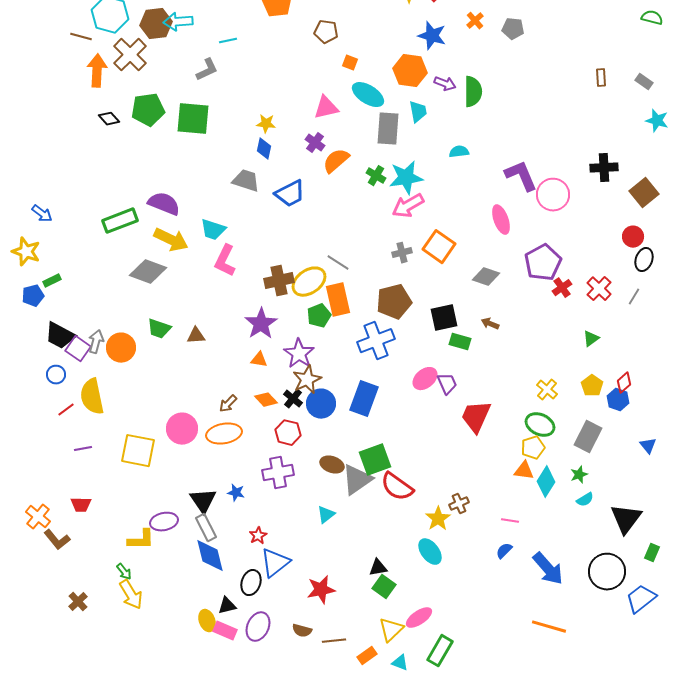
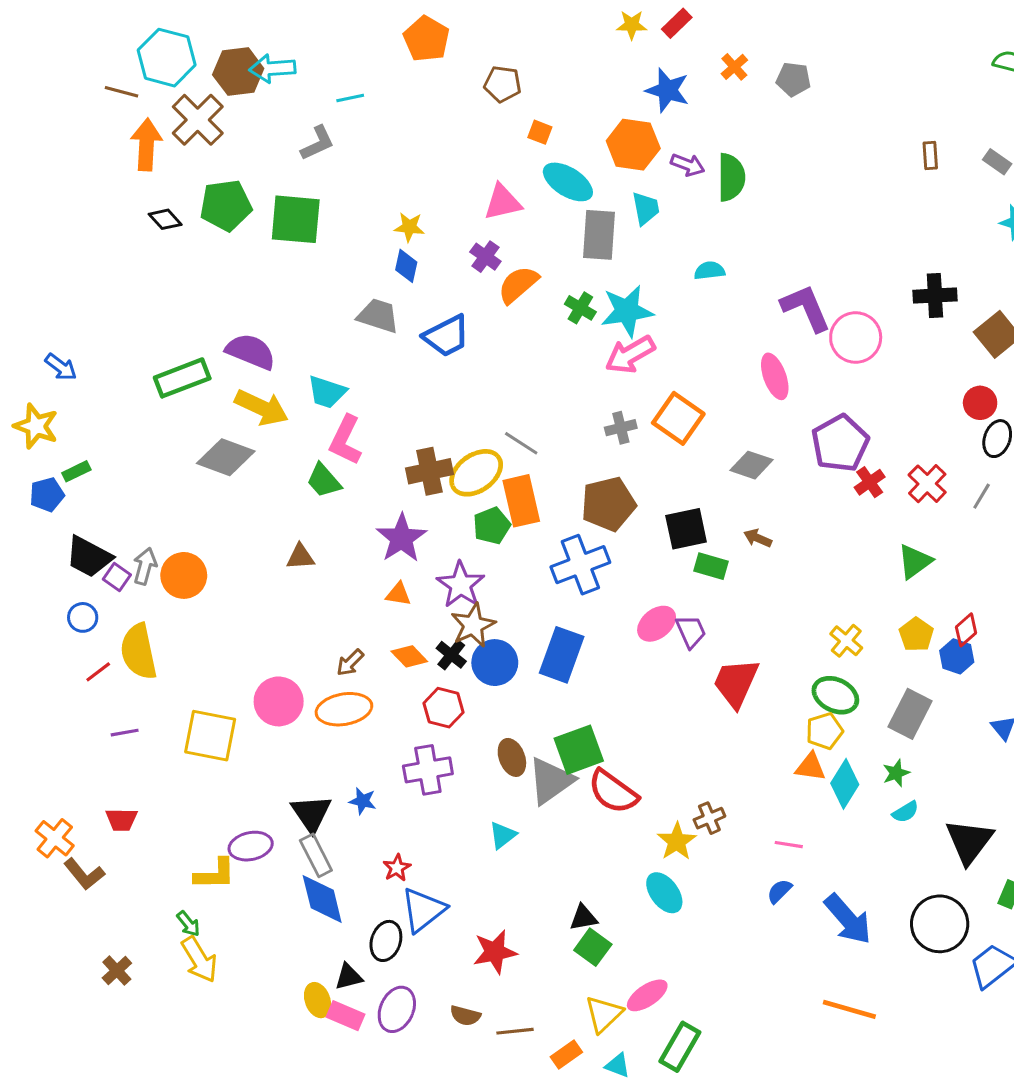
green trapezoid: (159, 329) -> (324, 481), moved, turned 30
green triangle: (591, 339) -> (915, 561), size x1.4
purple square: (78, 349) -> (117, 577), size x0.7
brown ellipse: (332, 465) -> (512, 757), turned 50

